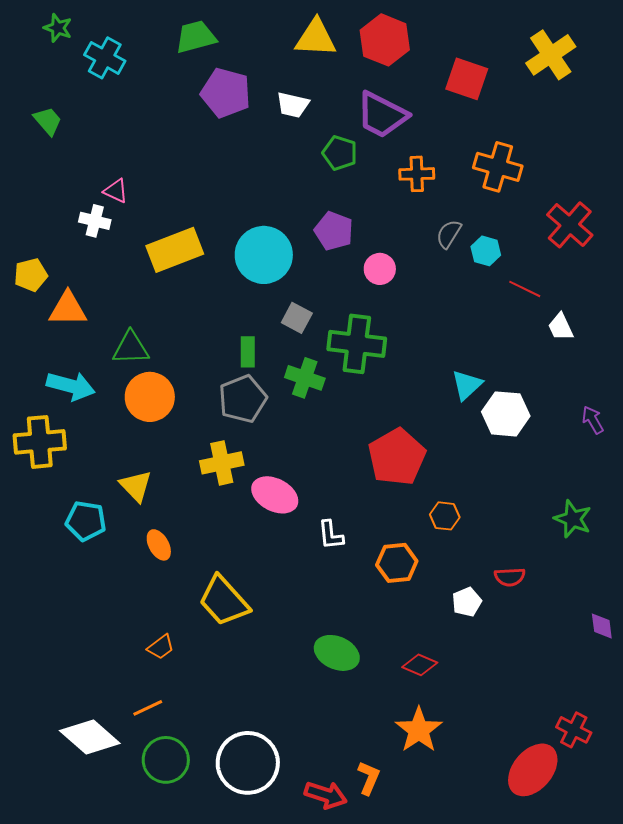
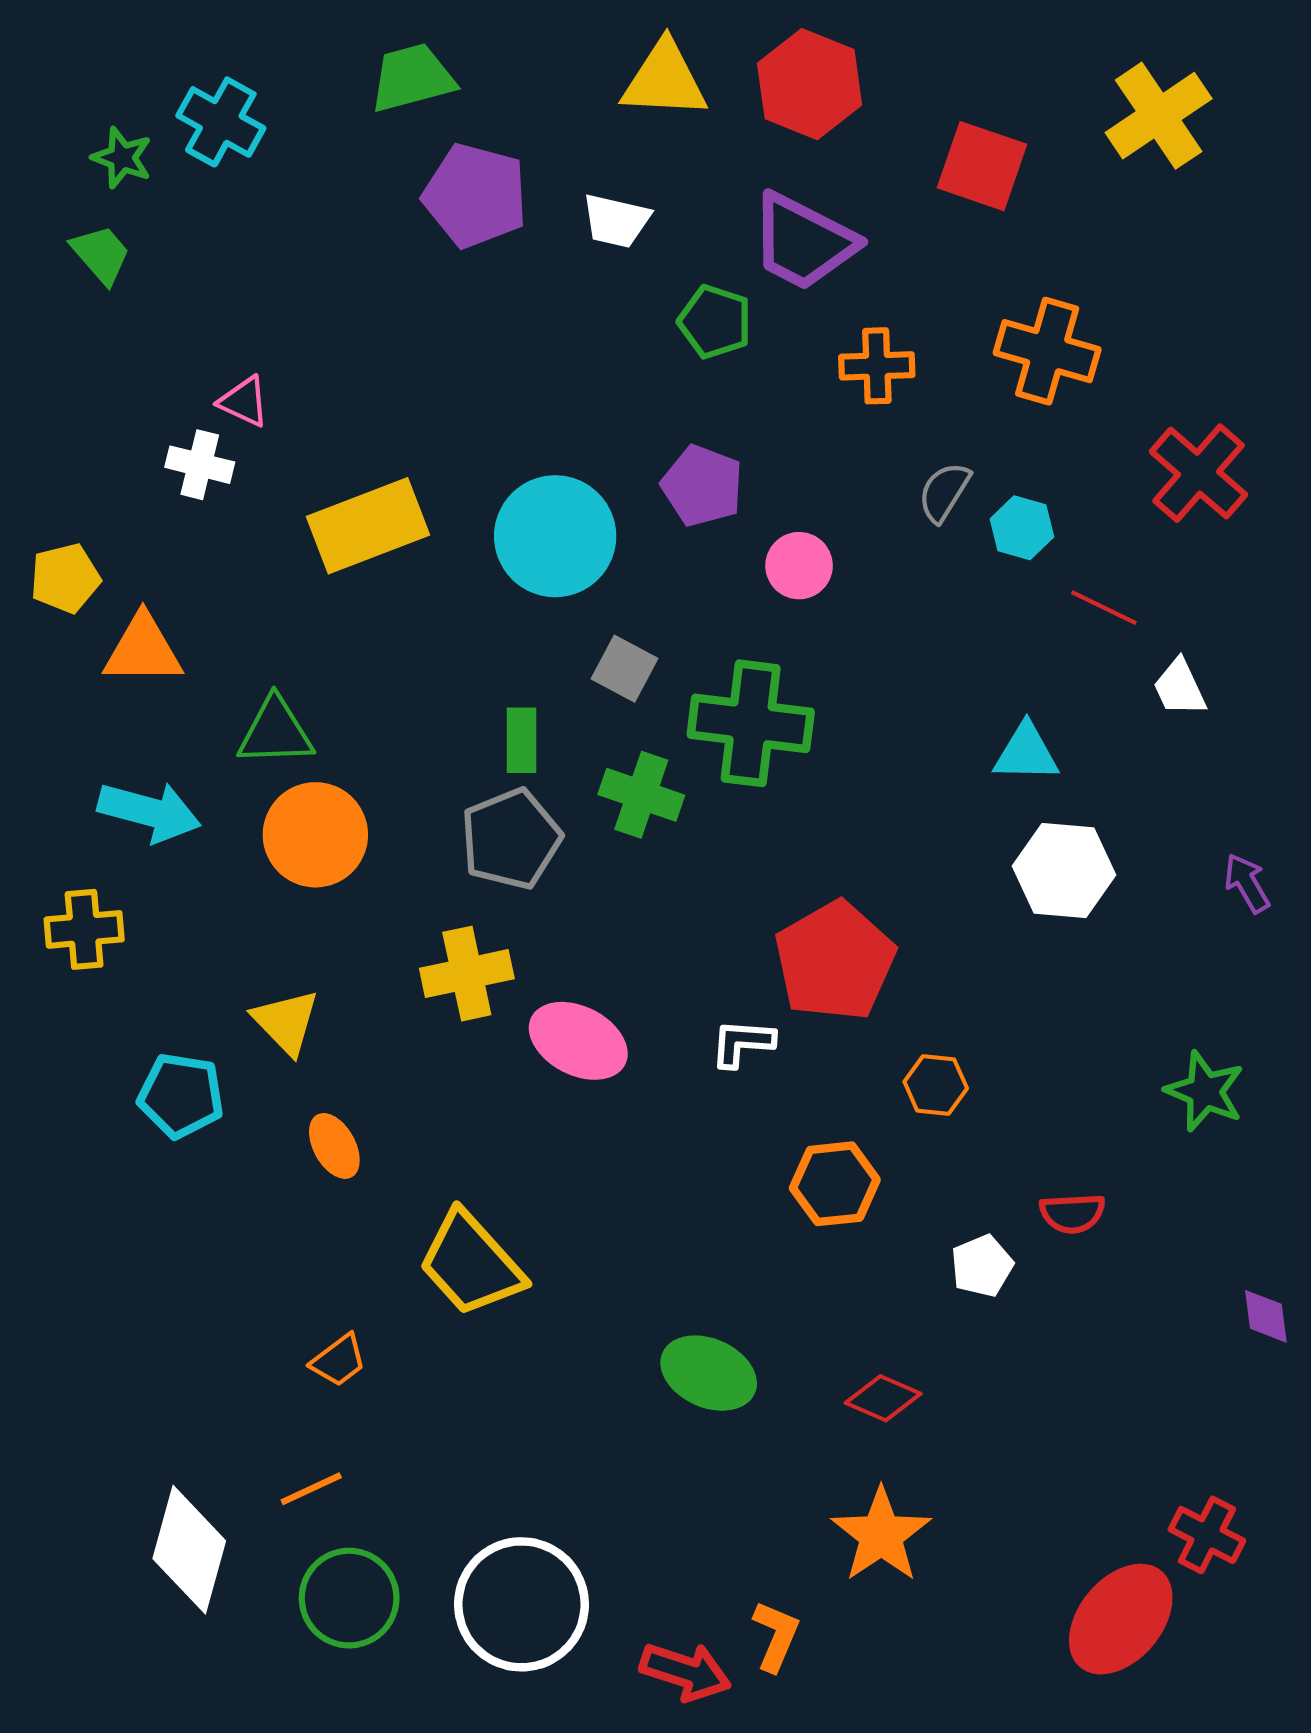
green star: (58, 28) -> (122, 158), moved
cyan triangle: (467, 385) -> (1026, 753), moved, turned 44
yellow cross: (40, 442) -> (84, 929), size x0.7
white L-shape: (331, 535) -> (742, 1043), moved, turned 100
white diamond: (90, 737) -> (189, 1550), turned 64

